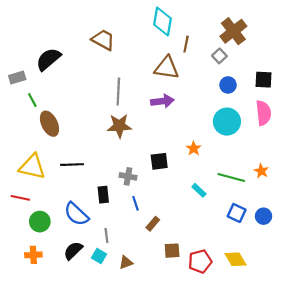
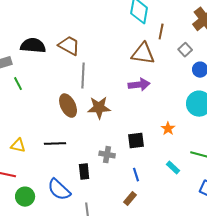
brown trapezoid: (103, 40) -> (69, 46), moved
gray square: (219, 56) -> (185, 50), moved
black semicircle: (48, 59) -> (33, 46), turned 45
gray line: (118, 91) -> (83, 76), moved
brown ellipse: (49, 124) -> (68, 106), moved
yellow triangle: (32, 167) -> (18, 146), size x0.6
blue line: (136, 203) -> (136, 175), moved

